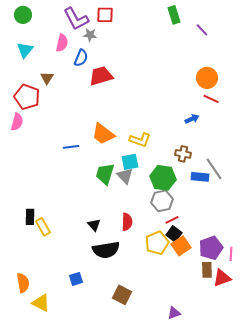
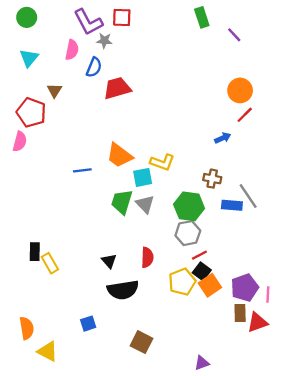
red line: (211, 99) -> (245, 115), turned -70
cyan square: (130, 162) -> (143, 177), moved

